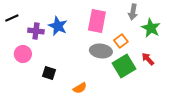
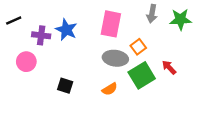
green star: (151, 28) -> (180, 19), moved, turned -30
black square: (49, 73) -> (65, 86), moved
orange semicircle: (80, 88) -> (110, 89), moved

